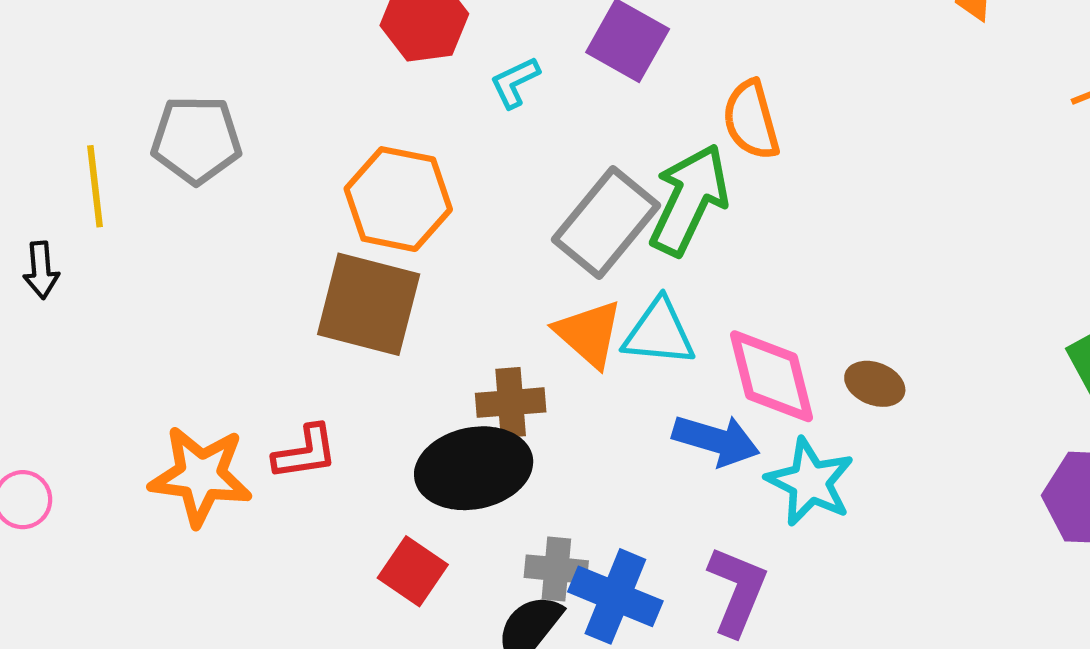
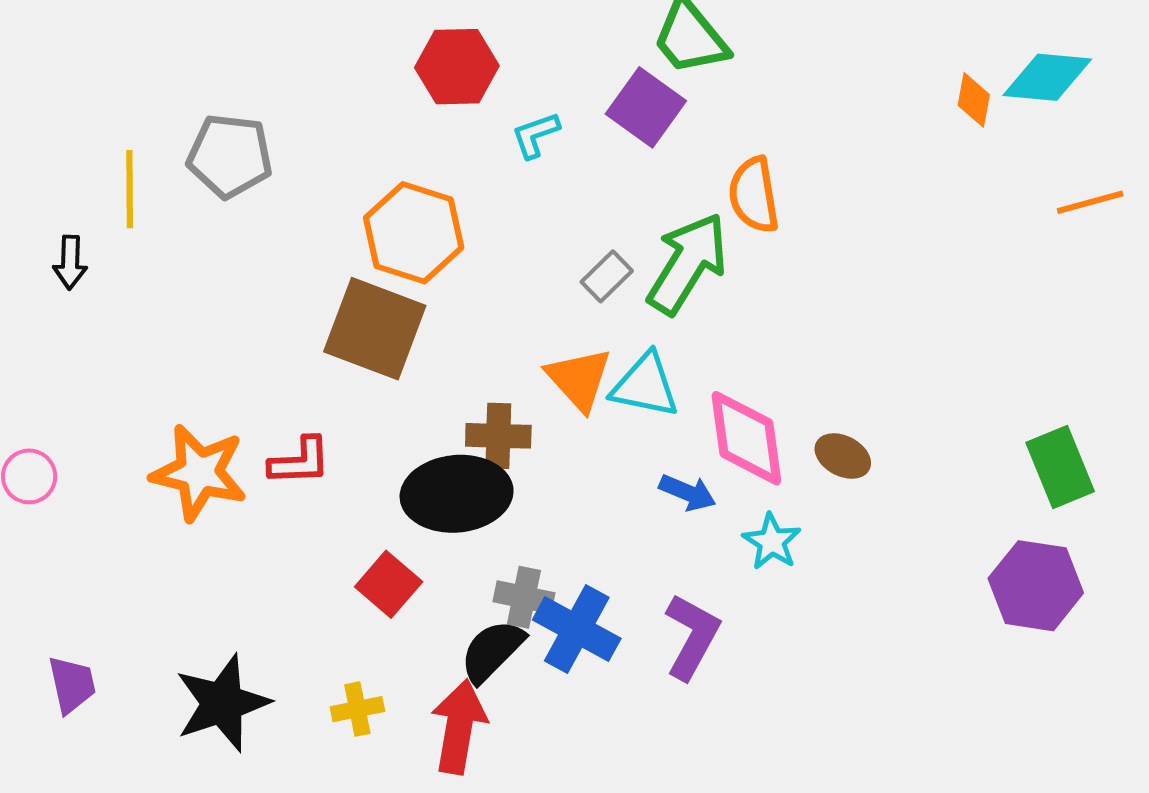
gray rectangle: (606, 223) -> (607, 276), size x0.5
blue arrow: (716, 440) -> (688, 493), size x0.7
cyan star: (810, 482) -> (772, 542), size x0.7

